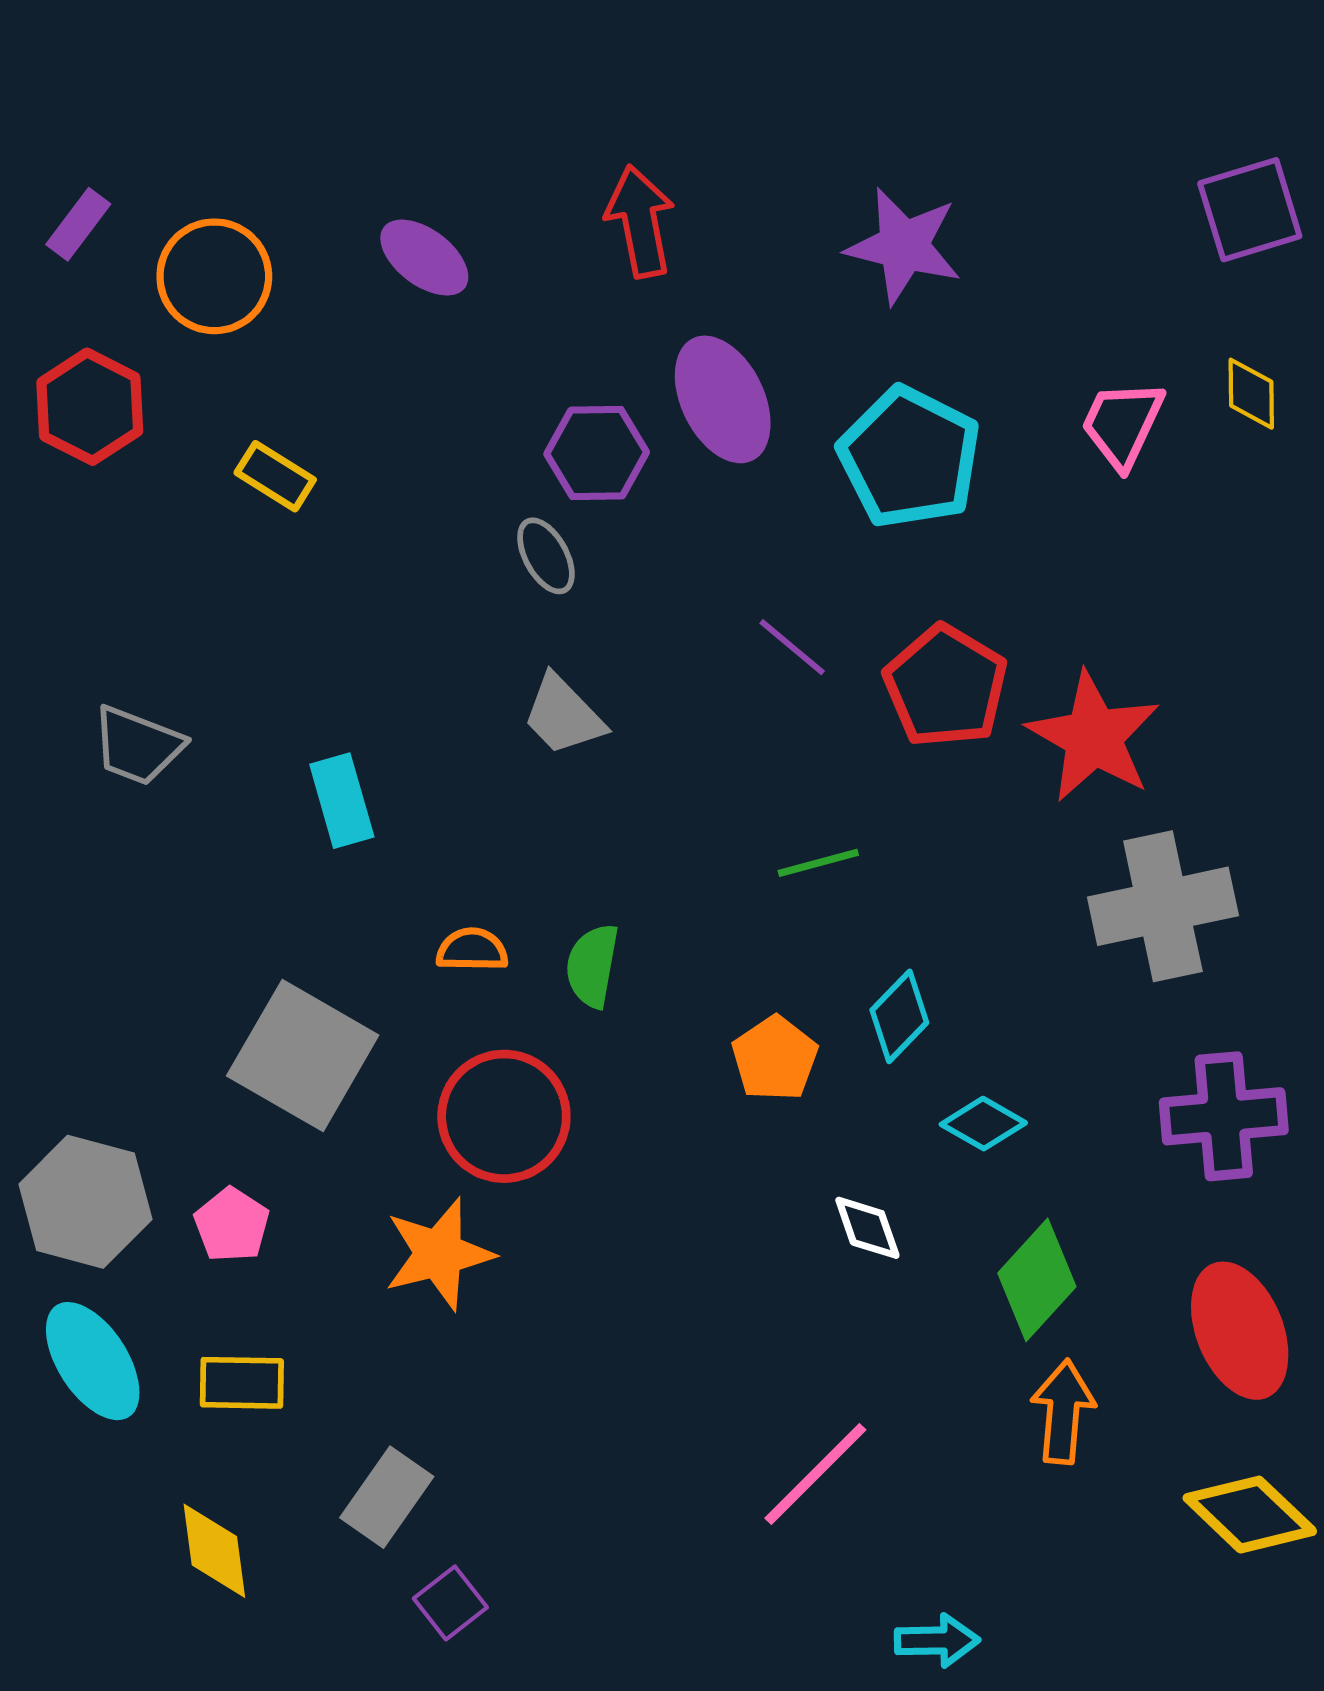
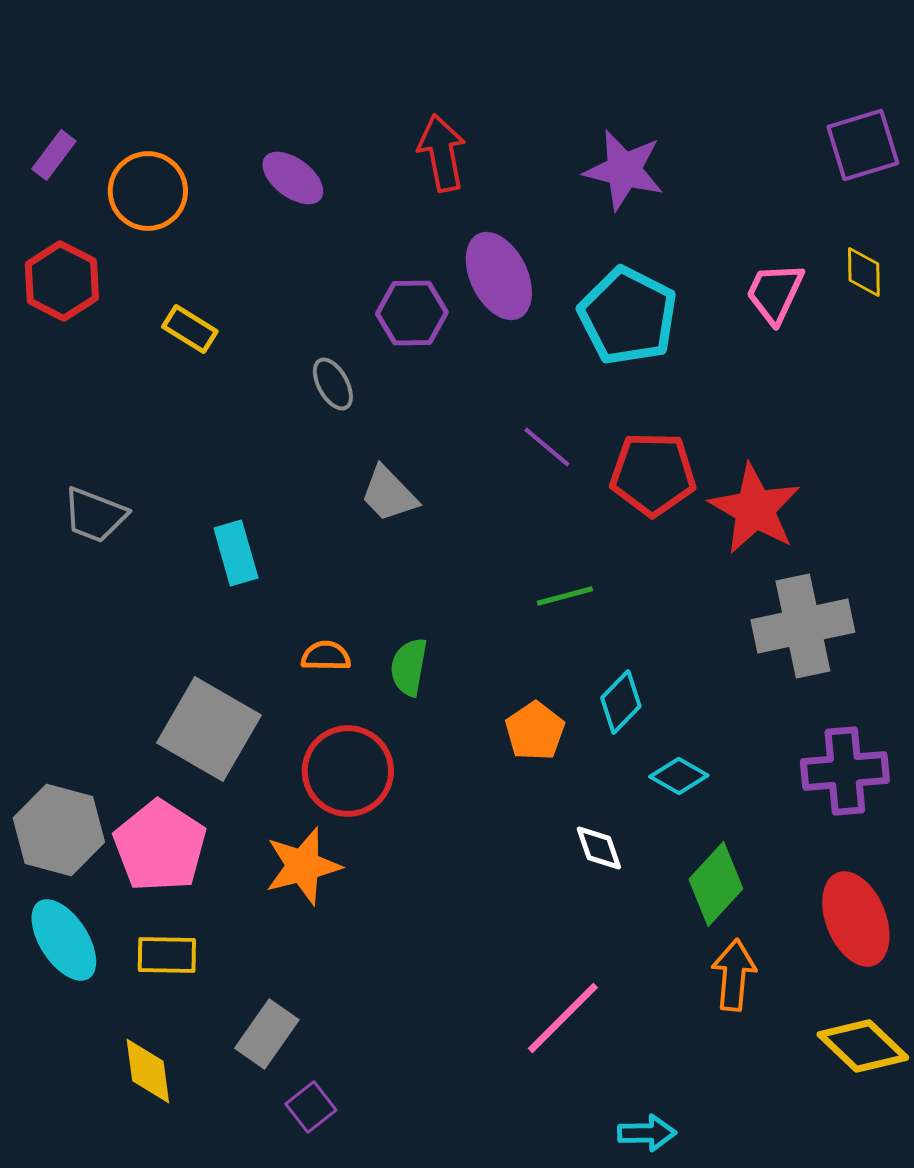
gray ellipse: (546, 556) -> (333, 384), moved
red pentagon: (946, 686) -> (653, 474), turned -30
pink pentagon: (232, 1225) -> (160, 846), size x1.8

